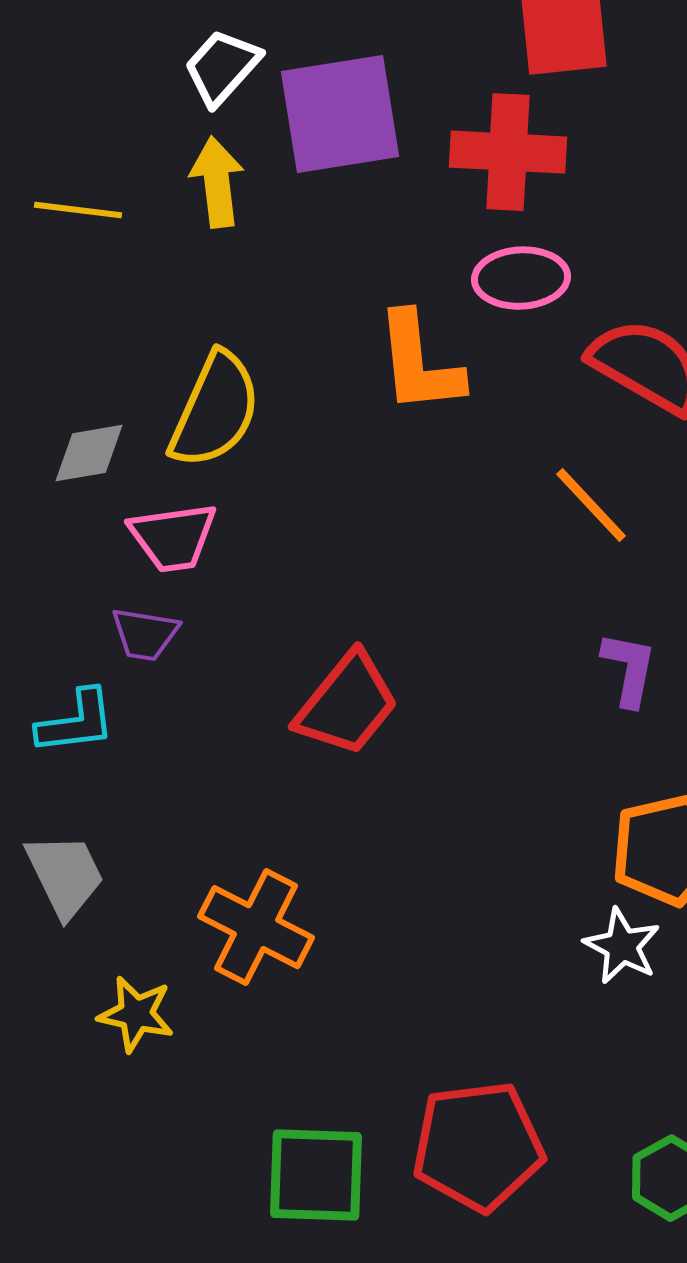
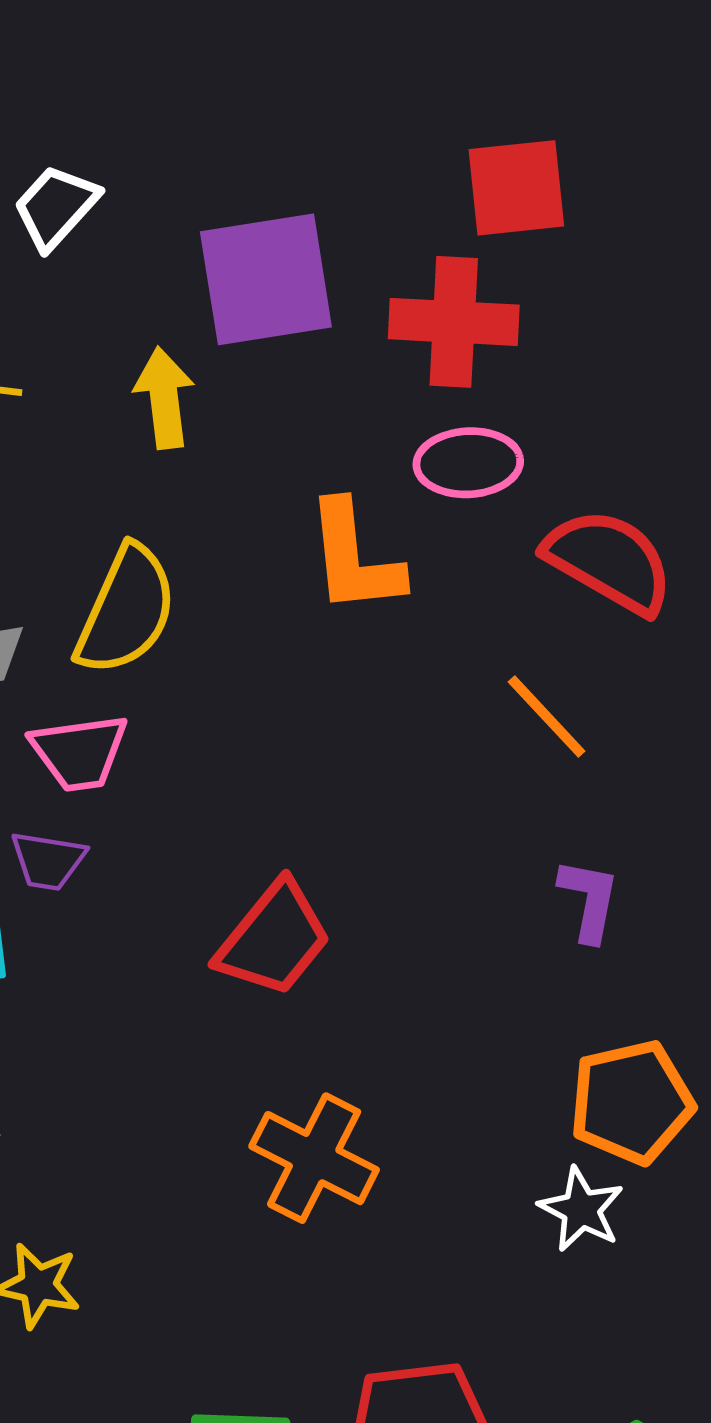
white trapezoid: (222, 67) -> (56, 207), moved
yellow arrow: (217, 182) -> (164, 398), moved
orange cross: (256, 927) -> (314, 1158), moved

